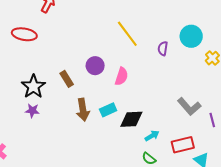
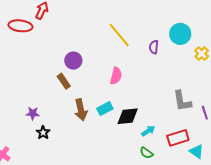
red ellipse: (24, 34) -> (20, 26), moved
purple circle: (95, 66) -> (73, 61), moved
black star: (33, 87) -> (43, 133), moved, size x0.6
gray L-shape: (189, 106) -> (182, 101), turned 35

